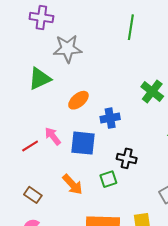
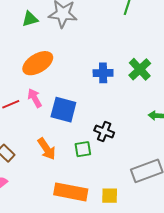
green triangle: (40, 79) -> (30, 19), moved, size x0.7
orange ellipse: (78, 100) -> (38, 63), moved, size x1.4
blue cross: (110, 118) -> (103, 73), moved

